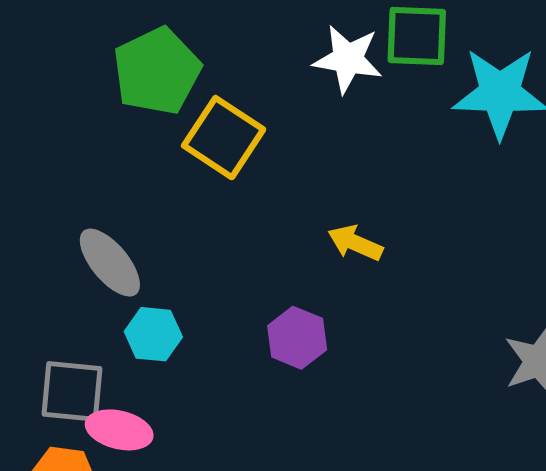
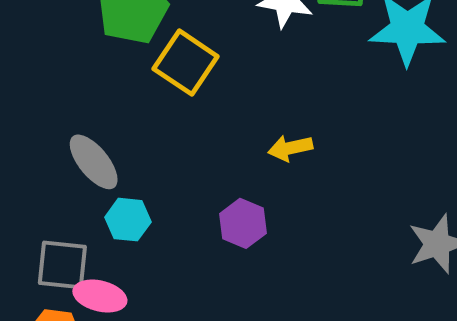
yellow arrow: (355, 243) -> (290, 148), turned -36

